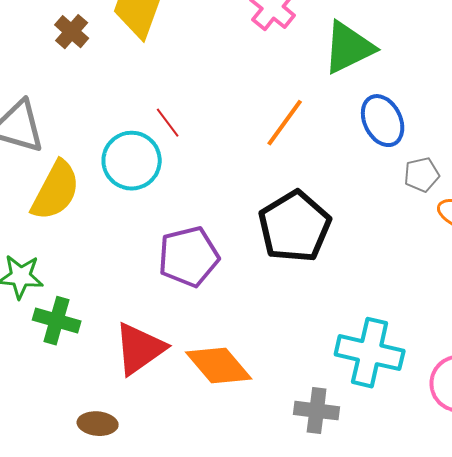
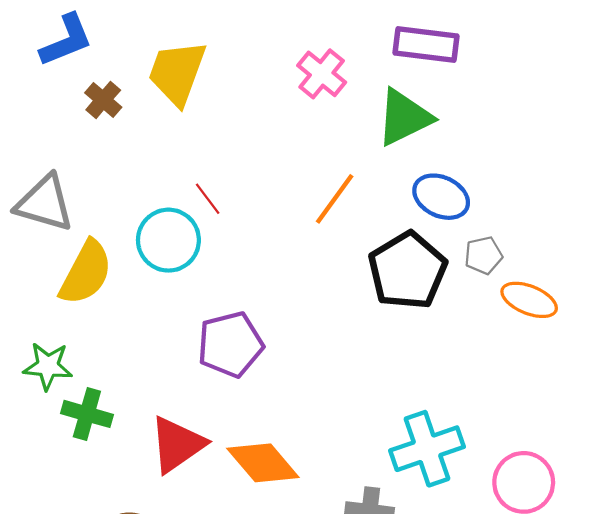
blue ellipse: (383, 121) -> (441, 197), turned -39
black pentagon: (295, 227) -> (407, 271), moved
cyan cross: (370, 353) -> (427, 449), turned -32

